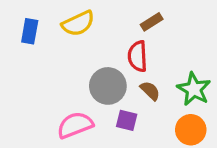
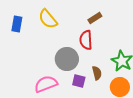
yellow semicircle: (78, 23) -> (48, 19), turned 75
brown semicircle: (150, 91) -> (97, 73), moved, turned 32

